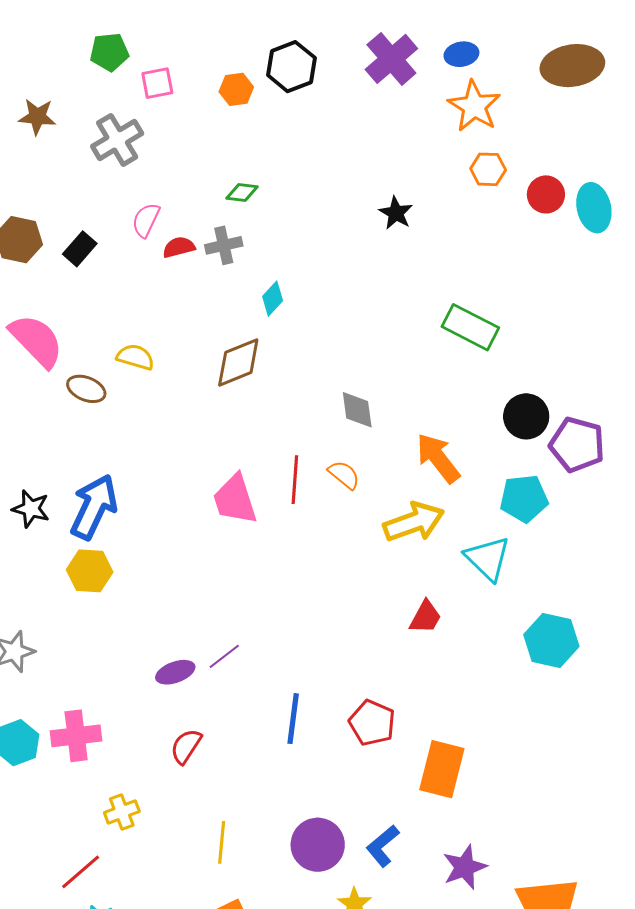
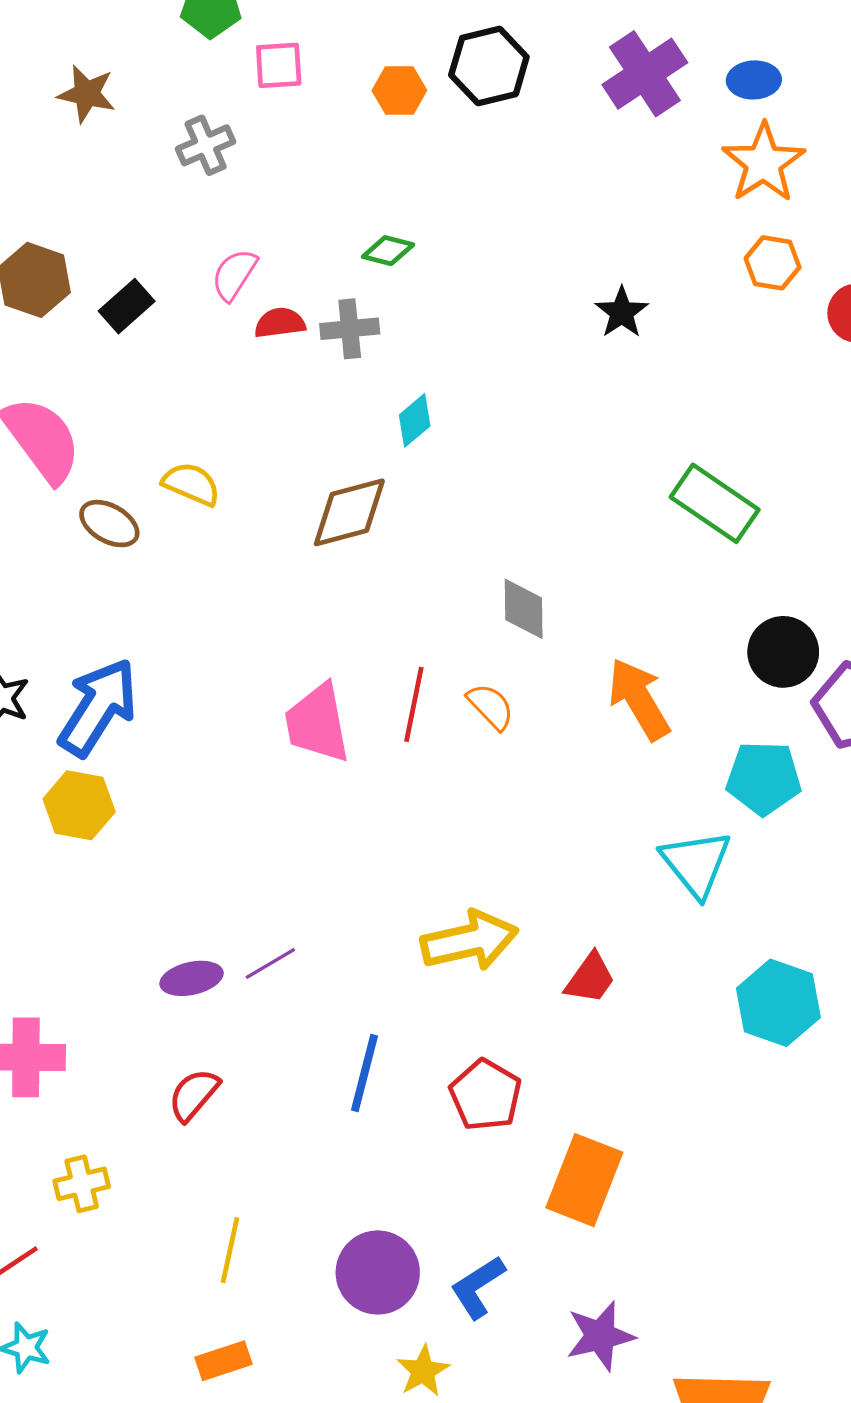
gray cross: (117, 140) -> (206, 145), size x0.7
yellow arrow: (414, 522) -> (469, 941), moved
red trapezoid: (425, 617) -> (590, 978), moved

